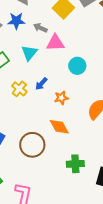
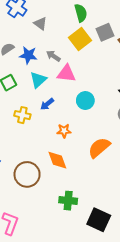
blue star: (16, 21) -> (28, 55), moved
blue arrow: (41, 84) -> (47, 104), moved
yellow cross: (19, 89) -> (22, 115), turned -35

